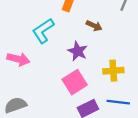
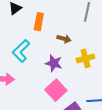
yellow cross: (113, 71) -> (85, 58), moved

